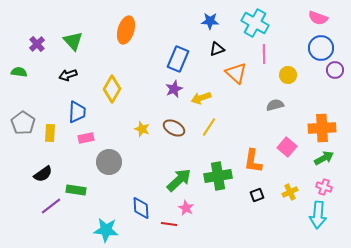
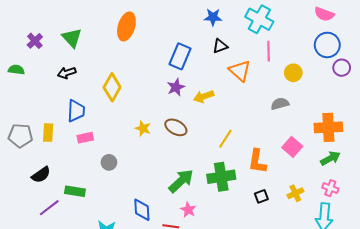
gray pentagon: (23, 123) -> (20, 136), moved, turned -30
yellow line: (209, 127) -> (225, 139), moved
gray circle: (109, 162) -> (109, 162), size x0.6

